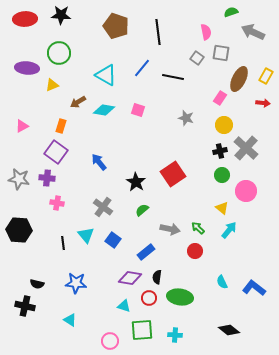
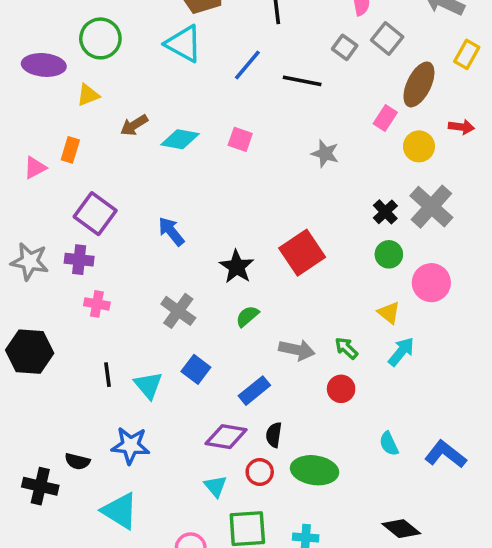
gray square: (221, 53) -> (387, 38), turned 30
cyan triangle: (106, 75) -> (184, 44), moved
yellow rectangle: (266, 76) -> (467, 54), moved
yellow circle: (224, 125) -> (419, 146), moved
orange rectangle: (61, 126) -> (70, 150), moved
black cross: (220, 151) -> (385, 212), turned -32
cyan triangle: (86, 235) -> (148, 385), moved
black semicircle: (37, 284) -> (77, 461), moved
cyan triangle: (124, 306) -> (215, 486), turned 32
cyan triangle: (70, 320) -> (120, 511), size x1.6

